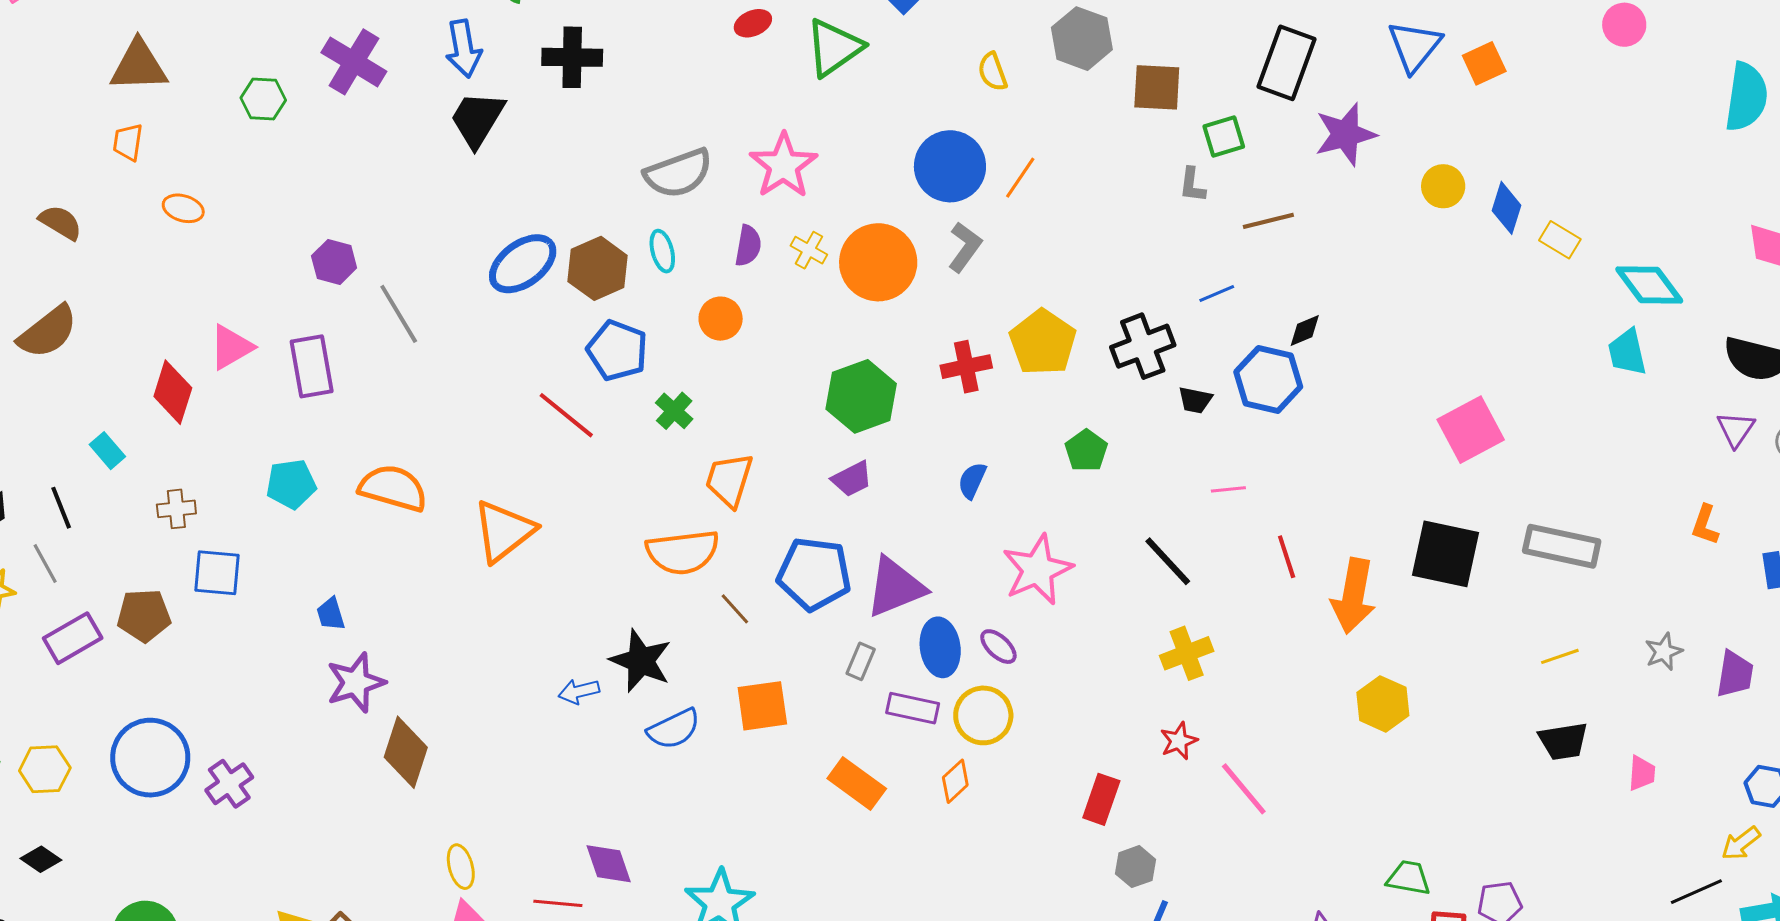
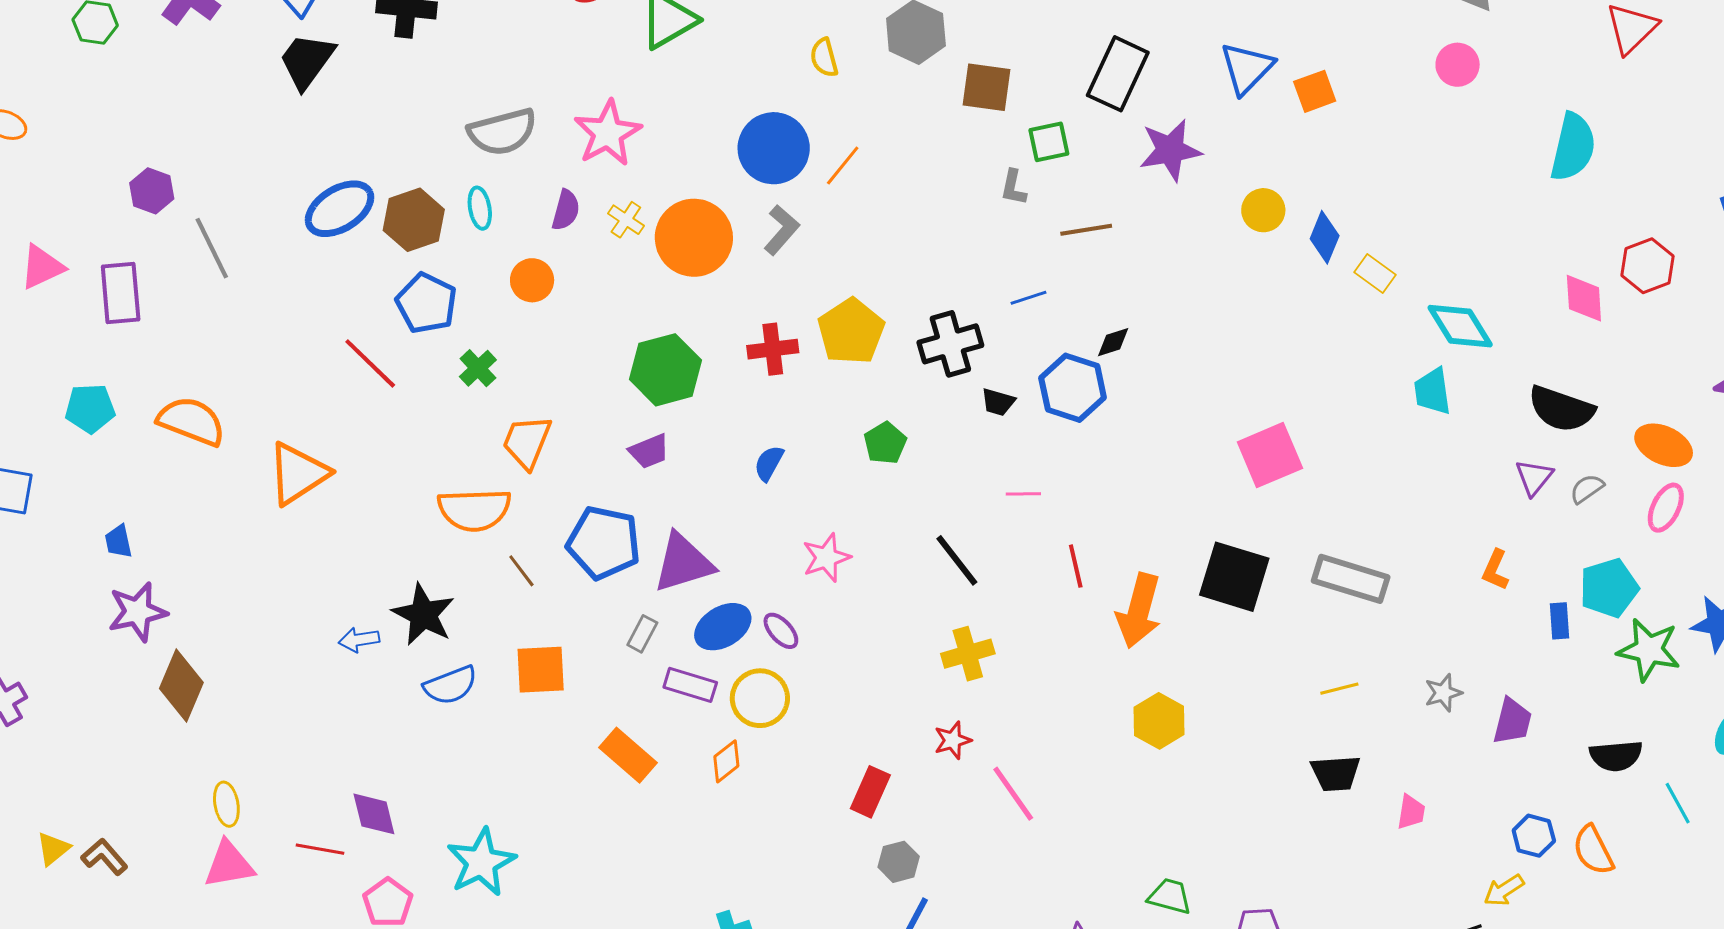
pink star: (1037, 570) -> (826, 558), size x0.7
blue ellipse: (940, 647) -> (723, 627), turned 62

